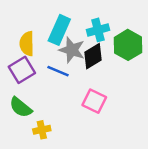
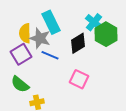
cyan rectangle: (59, 30) -> (51, 22), turned -50
cyan cross: (98, 30) -> (94, 22), moved, turned -36
gray star: (72, 50) -> (40, 38), moved

